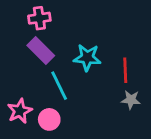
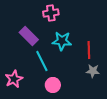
pink cross: (39, 18) -> (51, 13), moved
pink circle: (49, 119) -> (53, 85), moved

